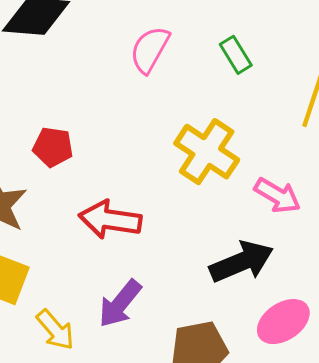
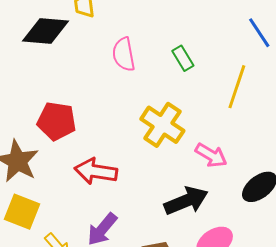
pink semicircle: (150, 50) -> (124, 54), turned -40
red pentagon: (53, 147) -> (57, 121), size x1.4

